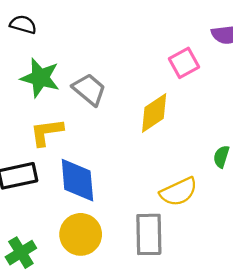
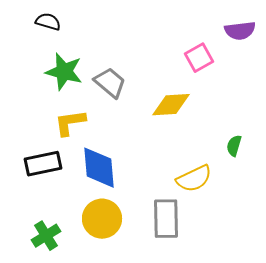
yellow diamond: (154, 113) -> (171, 105), turned 30

